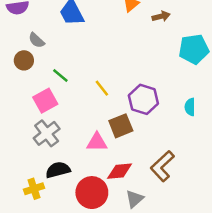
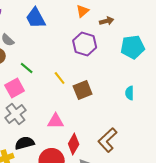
purple hexagon: (143, 99) -> (85, 44), moved
brown square: (121, 126) -> (83, 90), moved
red diamond: (120, 171) -> (74, 144), turned -55

